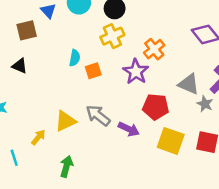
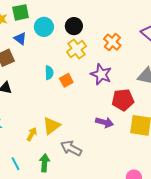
orange cross: (154, 49) -> (112, 42), moved
gray arrow: (98, 115) -> (71, 148), moved
yellow arrow: (38, 137) -> (32, 134), moved
green arrow: (66, 166) -> (44, 163), moved

